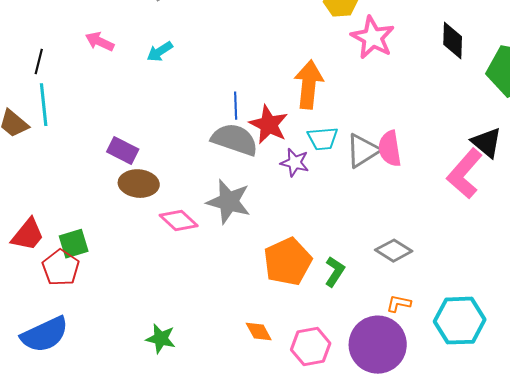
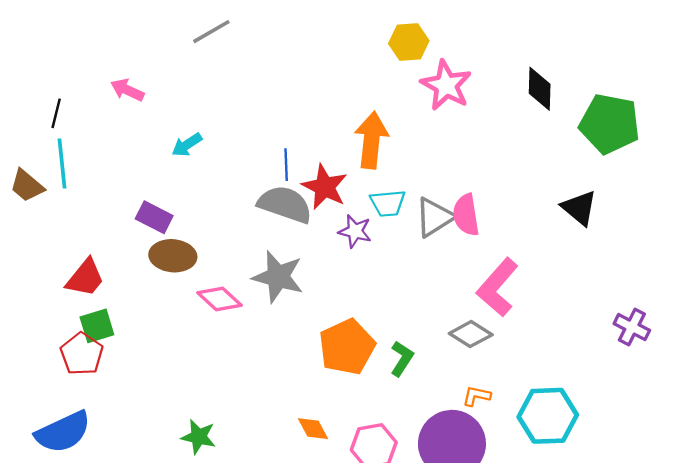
cyan arrow: (160, 52) -> (187, 145), moved
pink L-shape: (465, 174) -> (498, 287), moved
red trapezoid: (28, 235) -> (85, 278), moved

